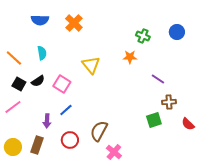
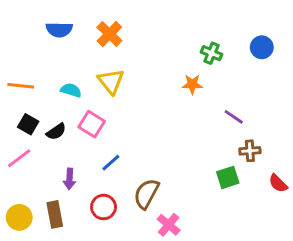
cyan semicircle: (42, 53) -> (71, 90), moved, turned -64
orange line: (14, 58) -> (21, 86), turned -36
yellow triangle: (91, 65) -> (111, 81), moved
black semicircle: (38, 81) -> (56, 132), moved
blue line: (66, 110) -> (111, 163), moved
brown rectangle: (37, 145) -> (55, 214), turned -30

